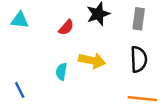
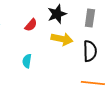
yellow arrow: (92, 61) -> (62, 39), moved

